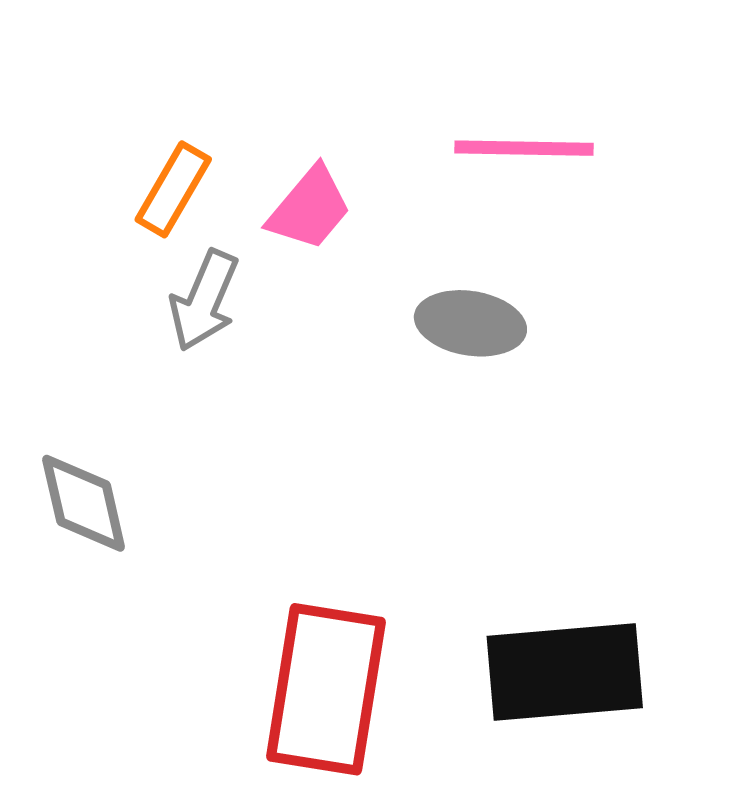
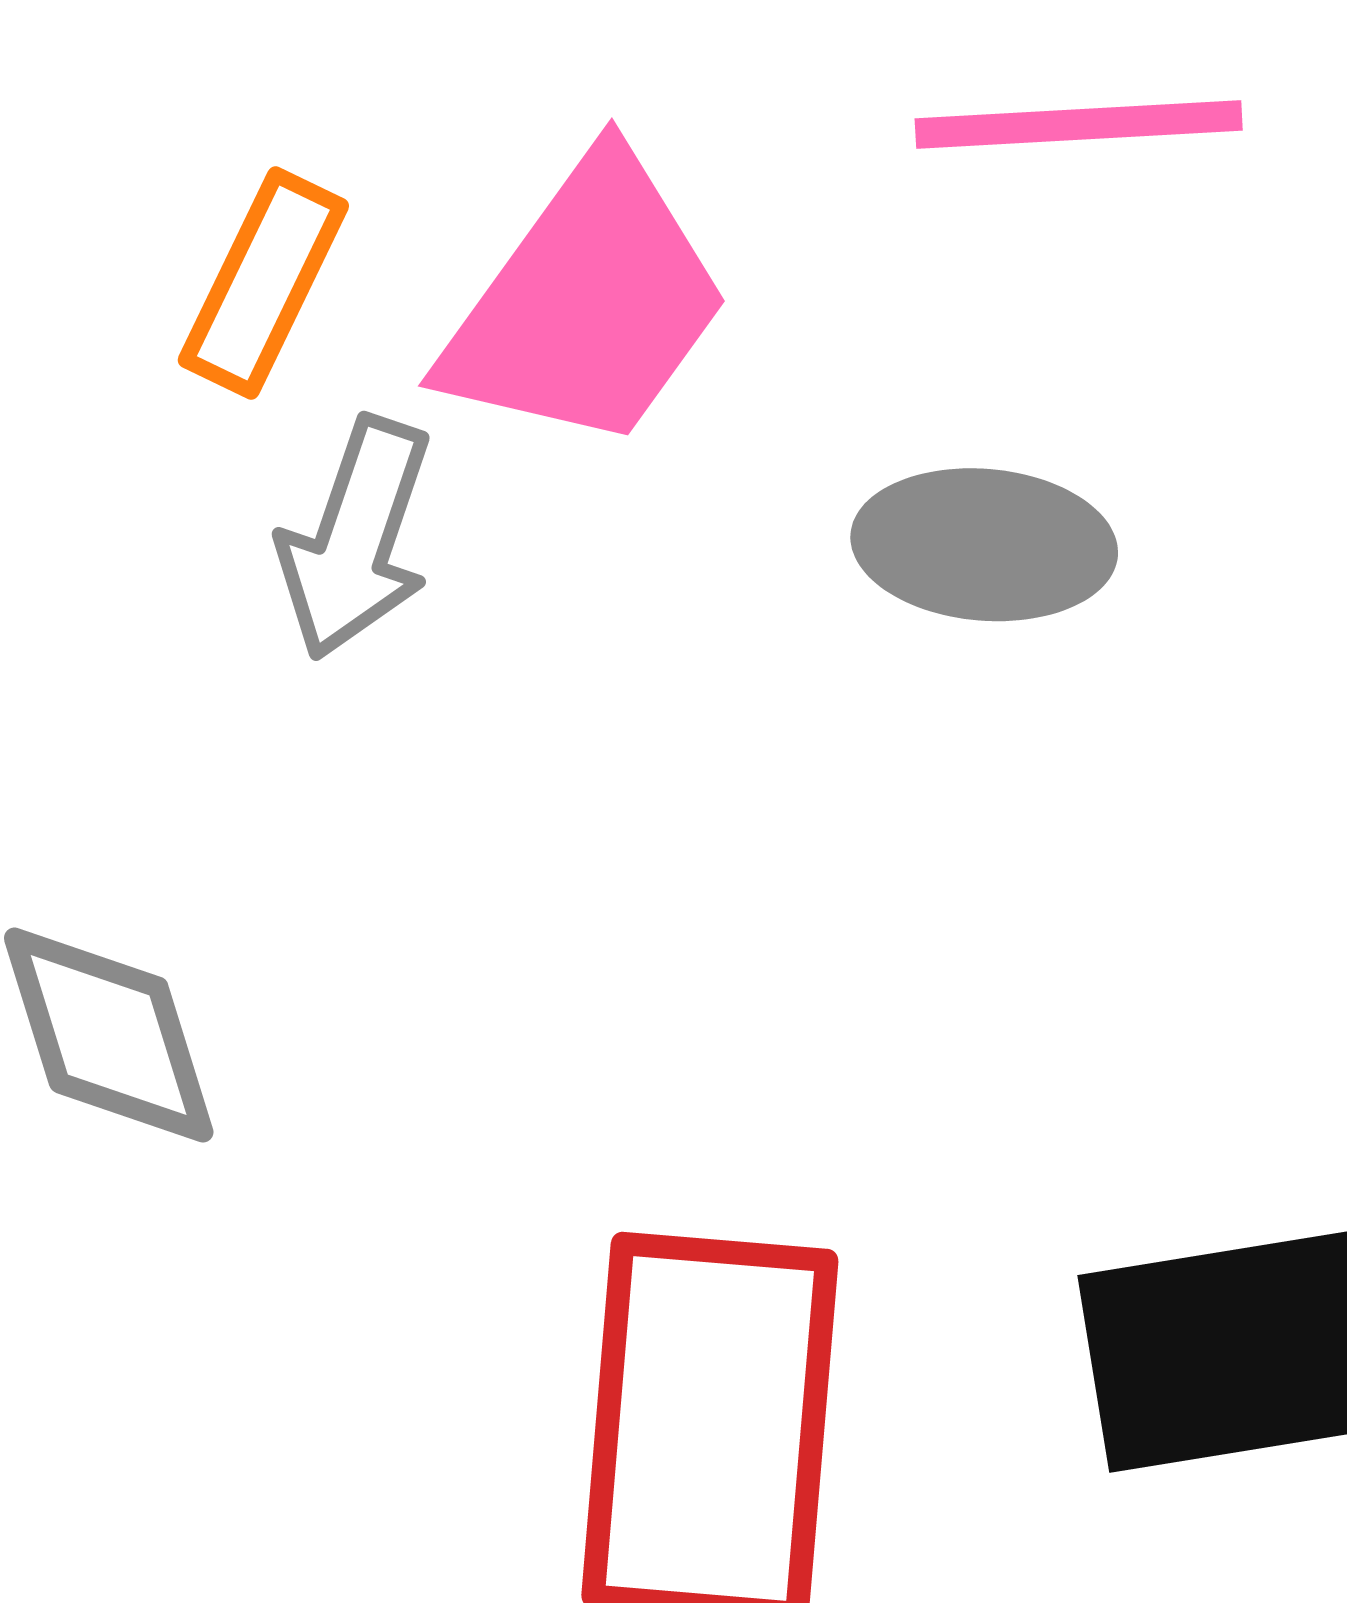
pink trapezoid: (310, 208) -> (587, 303), size x1.5

